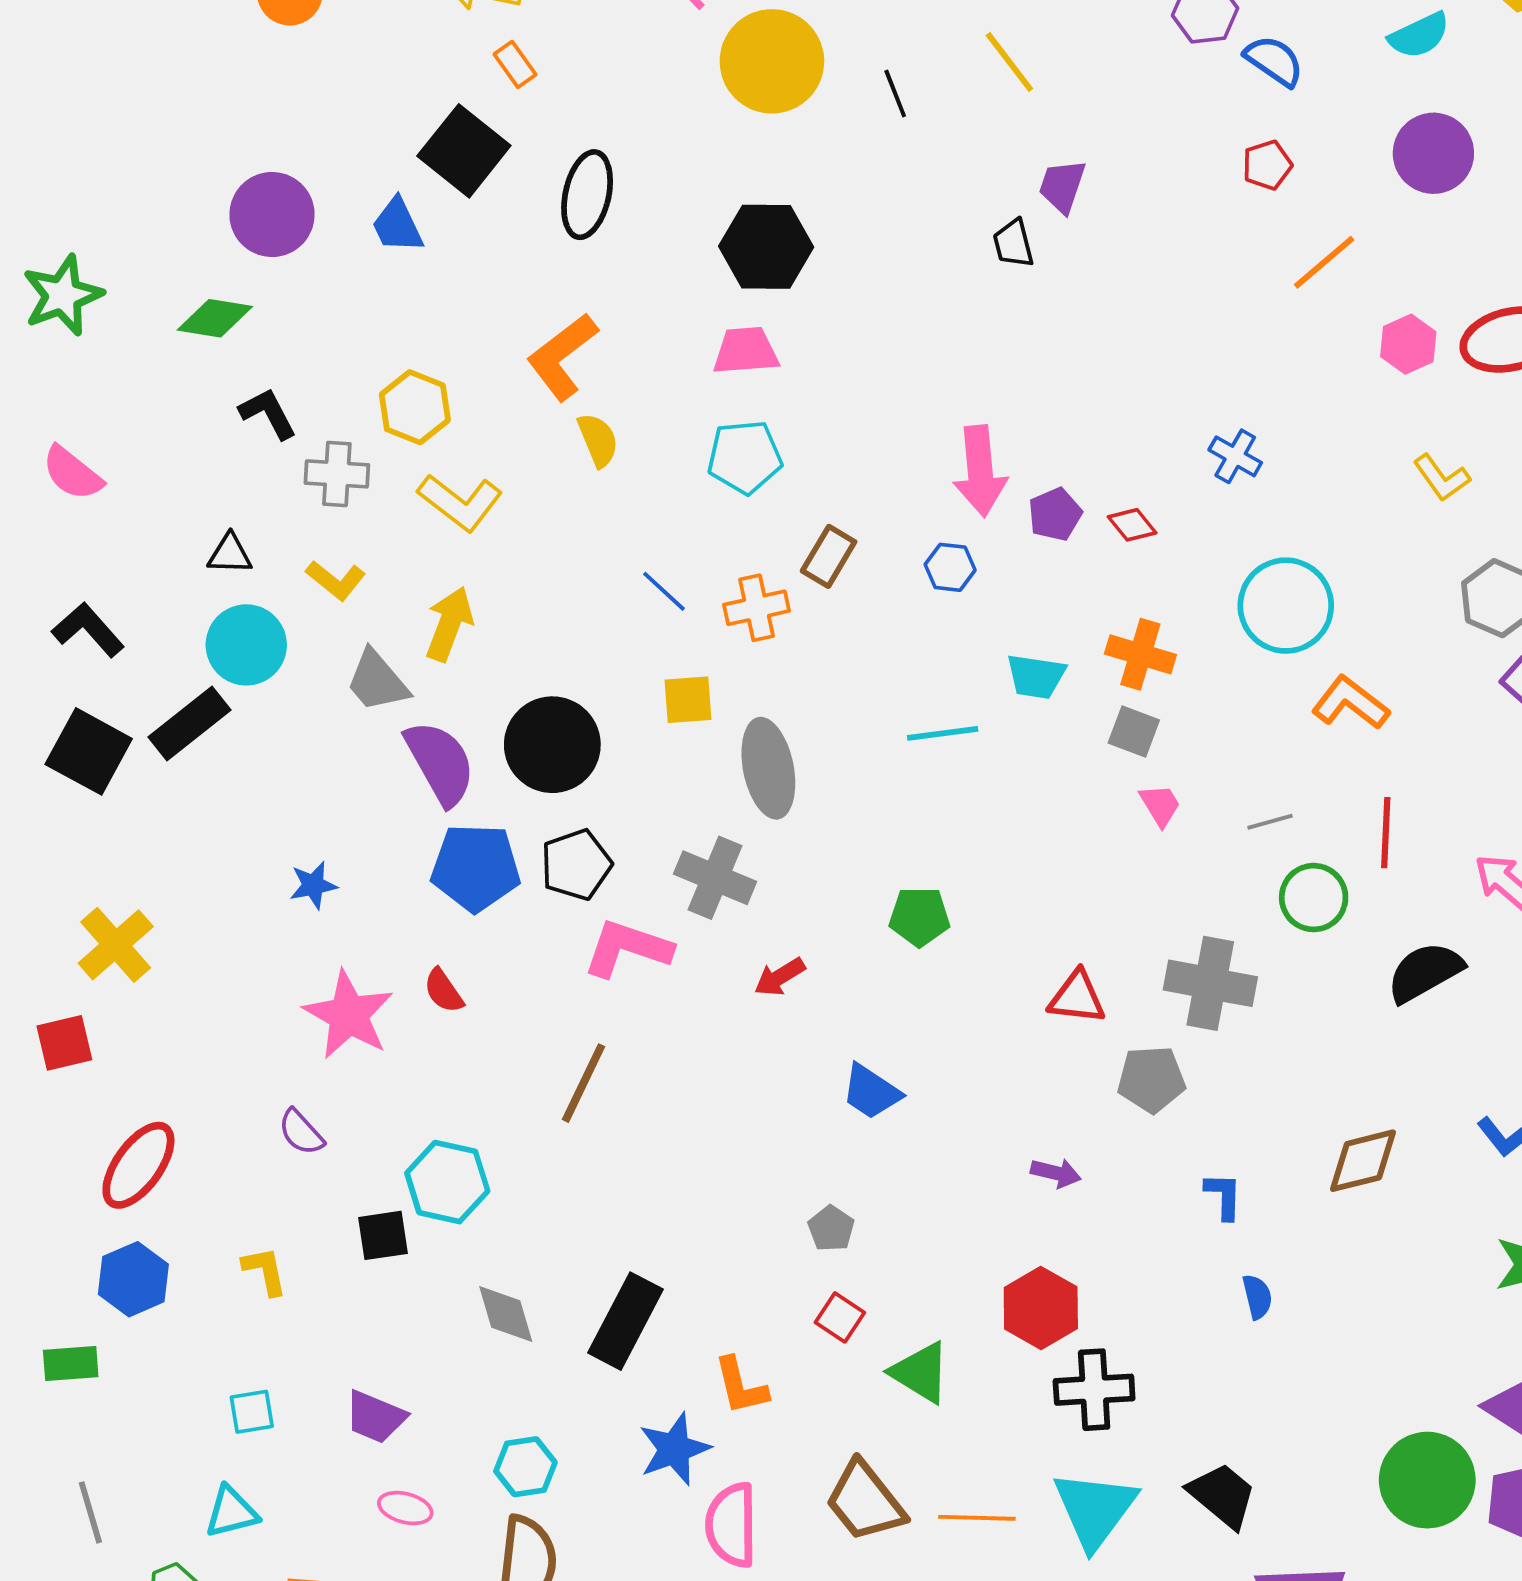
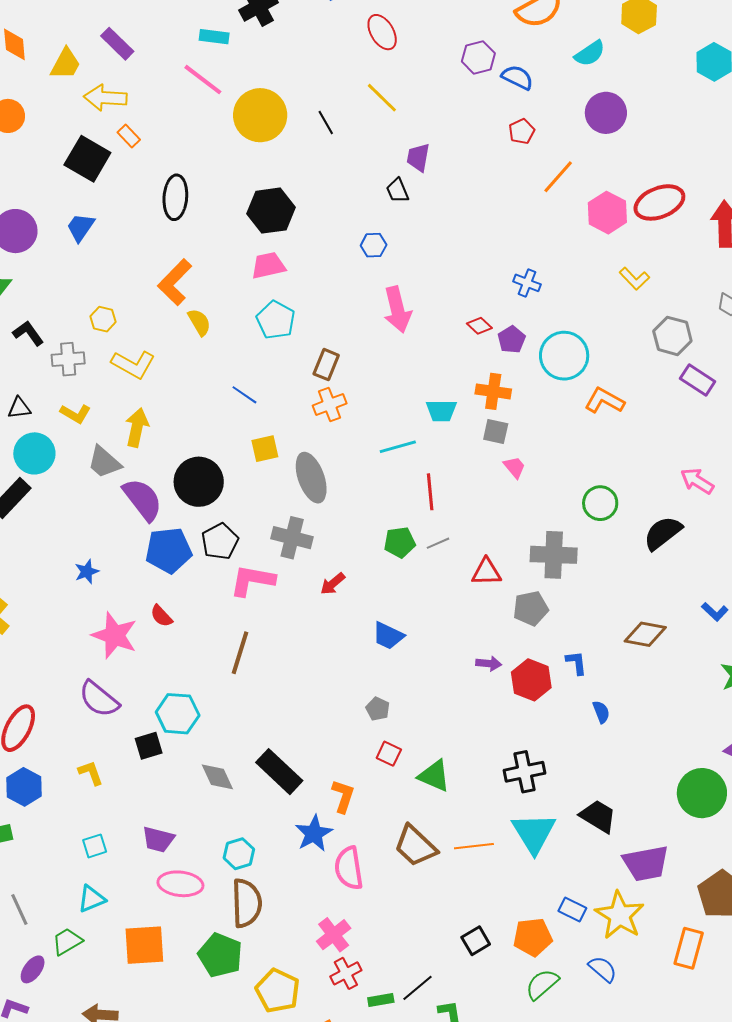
black square: (464, 151) -> (87, 159), moved
blue trapezoid: (397, 225) -> (81, 227), turned 68
pink hexagon: (1408, 344) -> (607, 213), size x1.4
yellow hexagon: (415, 407) -> (103, 319), size x0.7
cyan pentagon: (745, 457) -> (276, 320), turned -30
purple pentagon: (1055, 514) -> (511, 340), moved
blue hexagon: (950, 567) -> (374, 245), moved
orange cross: (757, 608) -> (330, 404), moved
gray line: (1270, 822) -> (438, 543), moved
red line: (1386, 833) -> (430, 492), moved
purple semicircle: (301, 1132) -> (99, 699), size x1.6
brown diamond: (1363, 1161) -> (645, 634), turned 33
red hexagon: (1041, 1308) -> (531, 680), moved
black rectangle: (625, 1321) -> (279, 772), turned -66
orange L-shape: (741, 1386) -> (343, 796), turned -140
pink ellipse: (405, 1508) -> (180, 884), size x1.6

